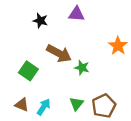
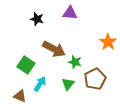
green triangle: (76, 104) -> (68, 84), moved
brown pentagon: (104, 106) -> (95, 79), moved
cyan arrow: (44, 107) -> (40, 84), moved

